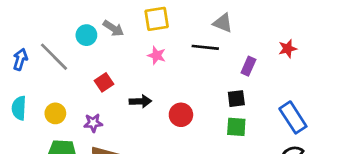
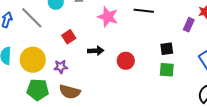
pink star: (157, 55) -> (108, 17), size x1.5
purple rectangle: (248, 66) -> (189, 25), moved
yellow circle: (55, 113) -> (33, 60), size x1.6

